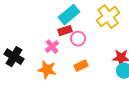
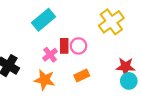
cyan rectangle: (69, 15) -> (43, 20), moved
red rectangle: (65, 31) -> (64, 46), moved, turned -72

